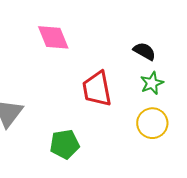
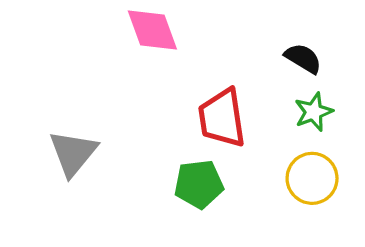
green pentagon: (65, 144) -> (199, 184), moved

